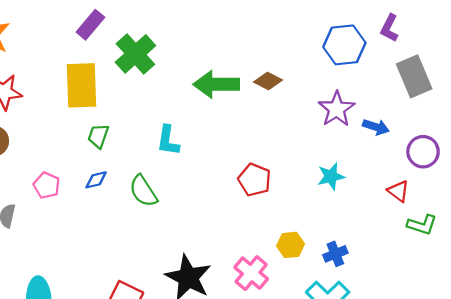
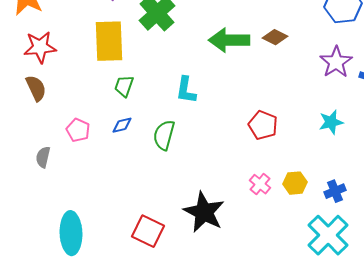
green semicircle: (143, 191) -> (164, 135), turned 48
pink cross: (251, 273) -> (260, 184), moved, size x0.7

